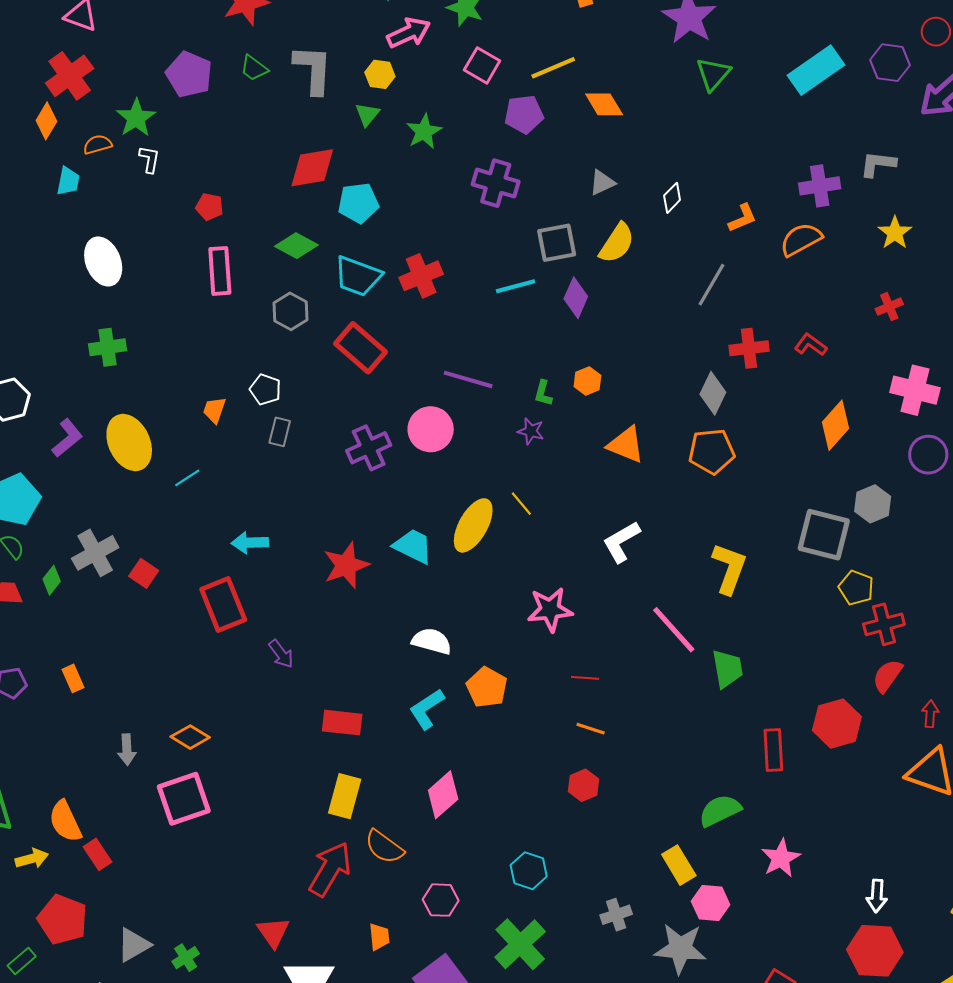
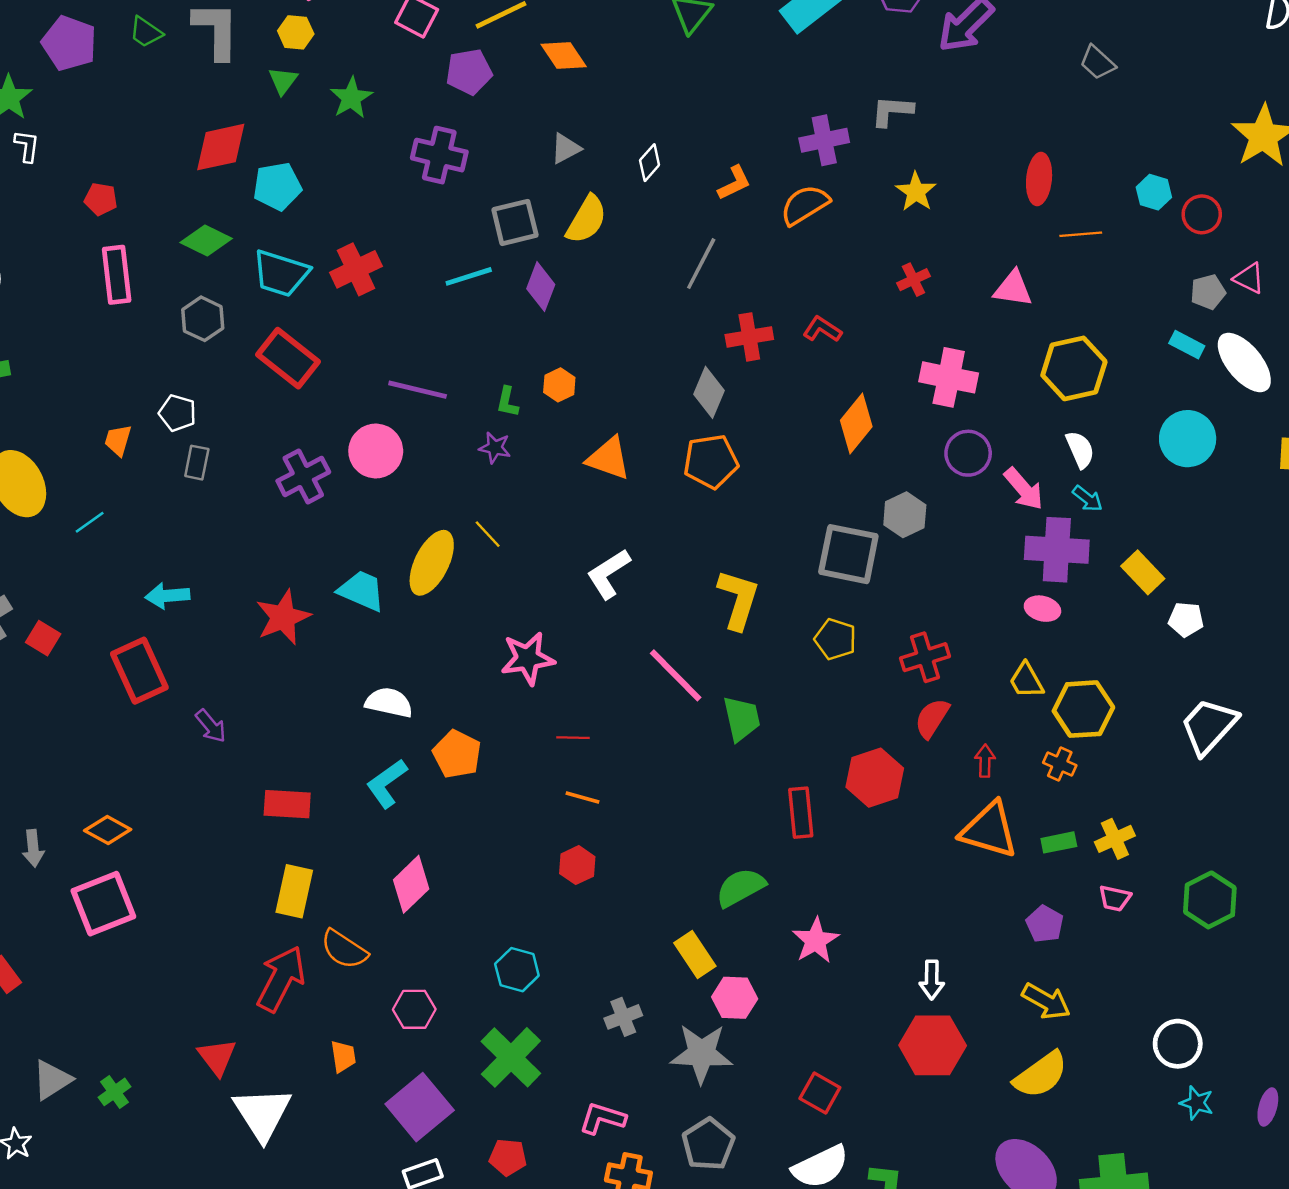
yellow pentagon: (856, 588) -> (835, 639), moved

